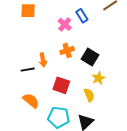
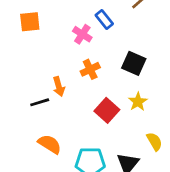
black square: (90, 57) -> (134, 63), moved
red square: (61, 85) -> (107, 110), moved, turned 30
yellow semicircle: (89, 95) -> (154, 141), moved

